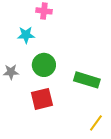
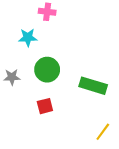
red square: (42, 99) -> (45, 106), size x0.7

